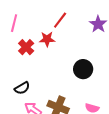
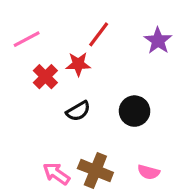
pink line: (14, 23) -> (27, 39), turned 48
black semicircle: (22, 88) -> (78, 111), moved

